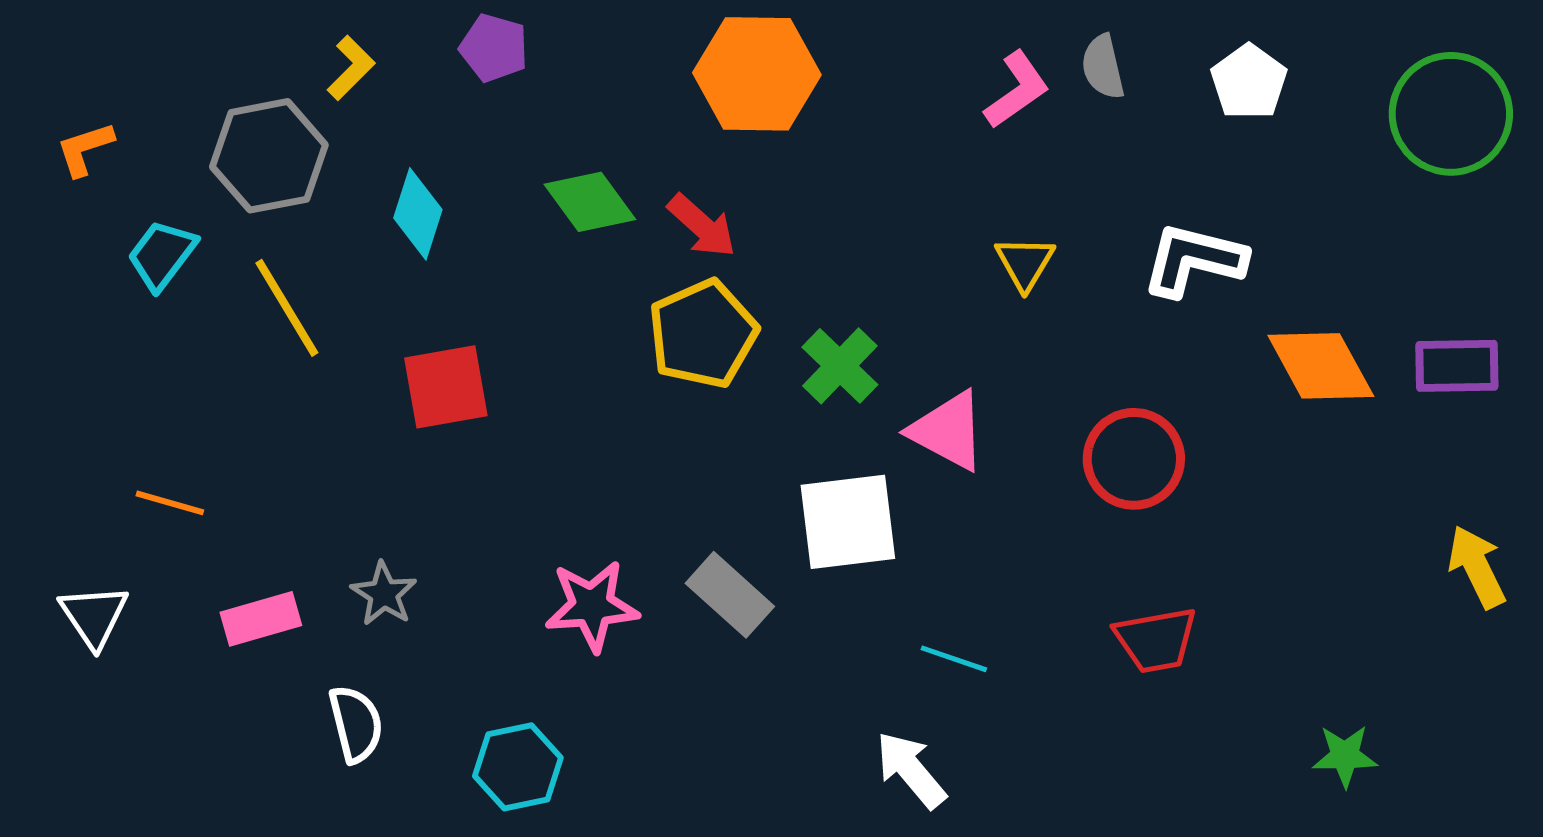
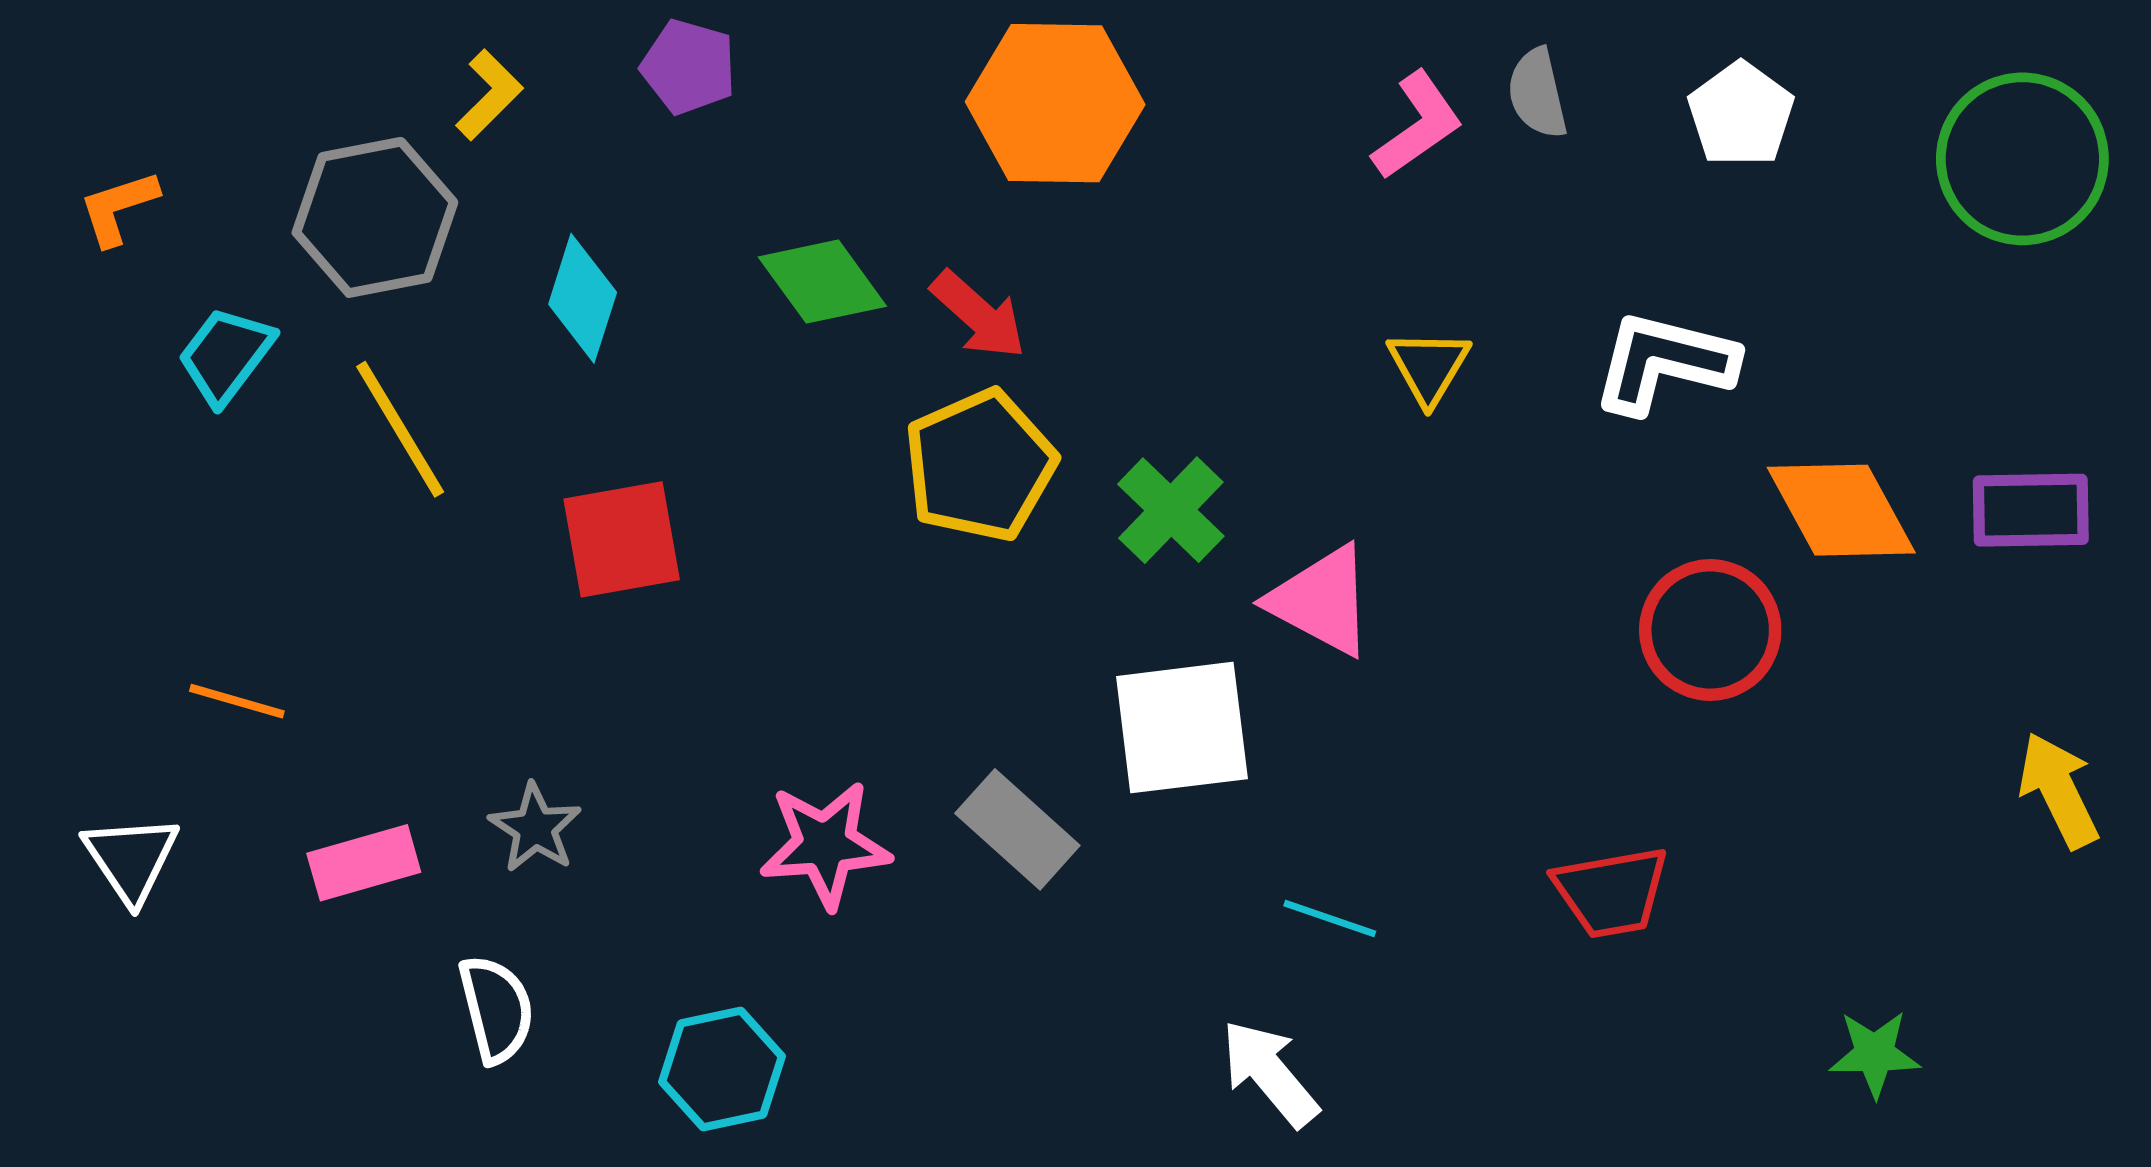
red circle: (1134, 459) -> (1710, 630), moved

